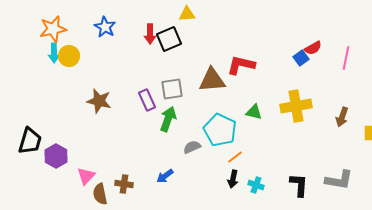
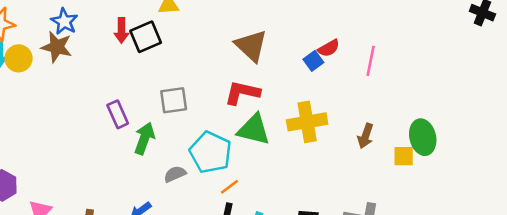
red L-shape: (241, 65) -> (242, 93), moved
brown triangle: (212, 80) -> (251, 46), moved, turned 48
gray square: (172, 89) -> (174, 100), moved
brown star: (99, 101) -> (57, 47), moved
green triangle: (254, 112) -> (254, 130), size x1.6

